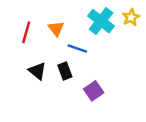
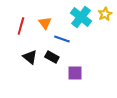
black rectangle: (65, 71) -> (52, 57), turned -40
purple square: (94, 91) -> (75, 73), turned 35

